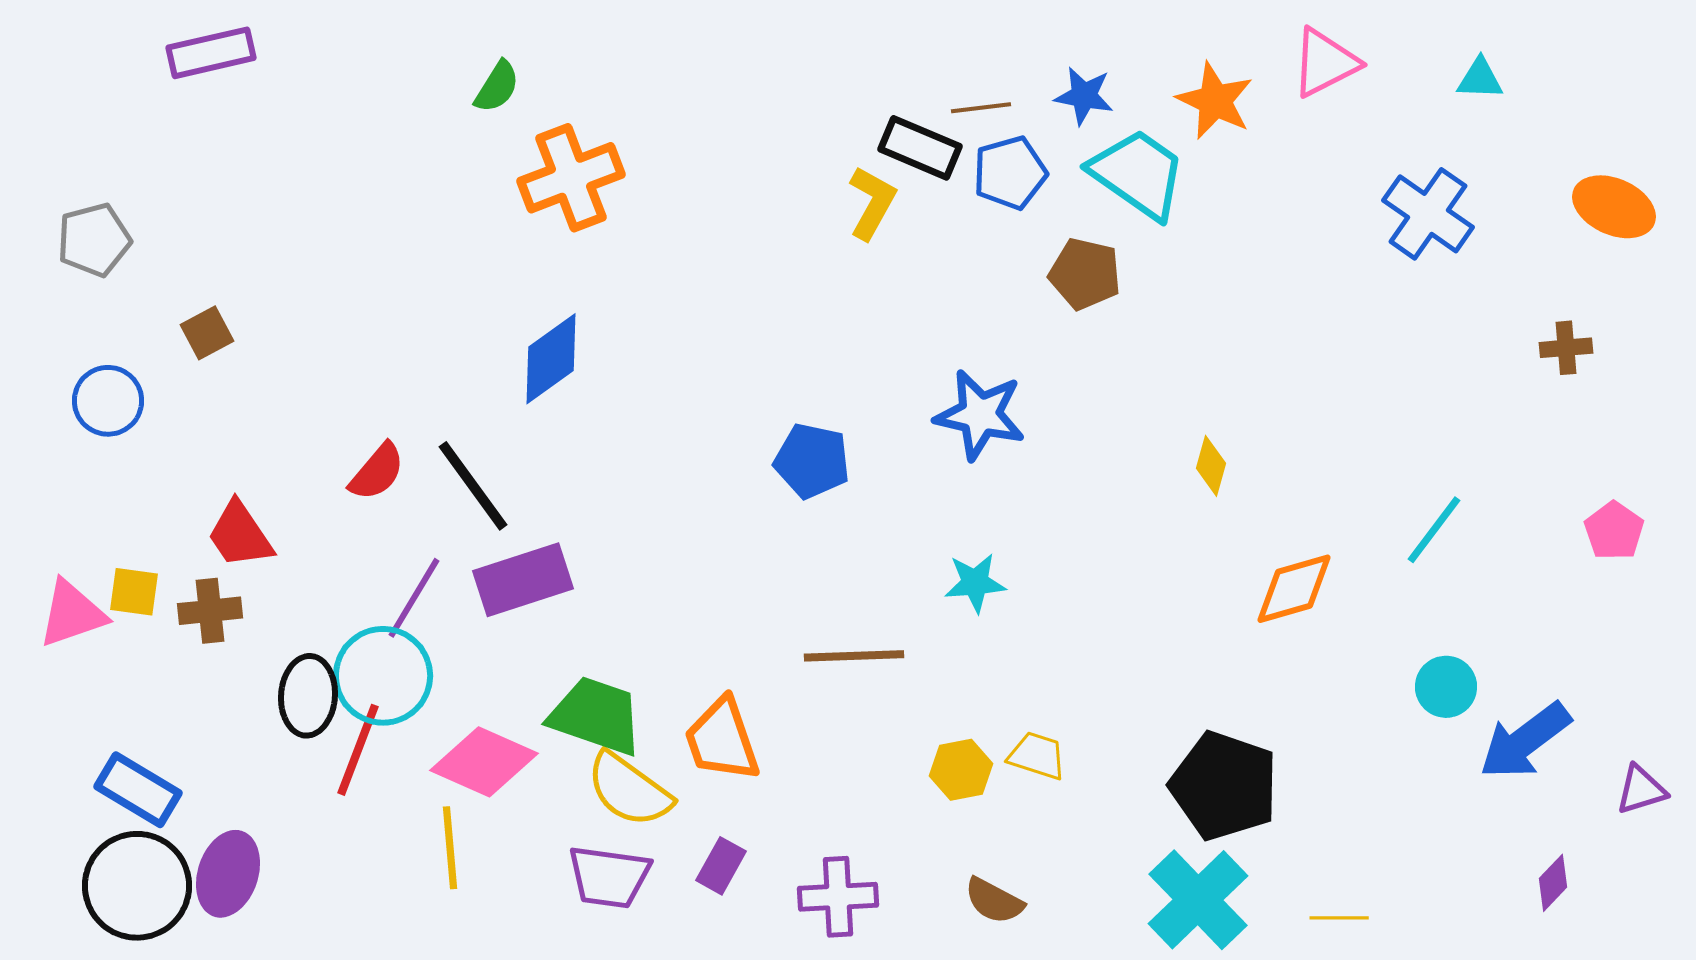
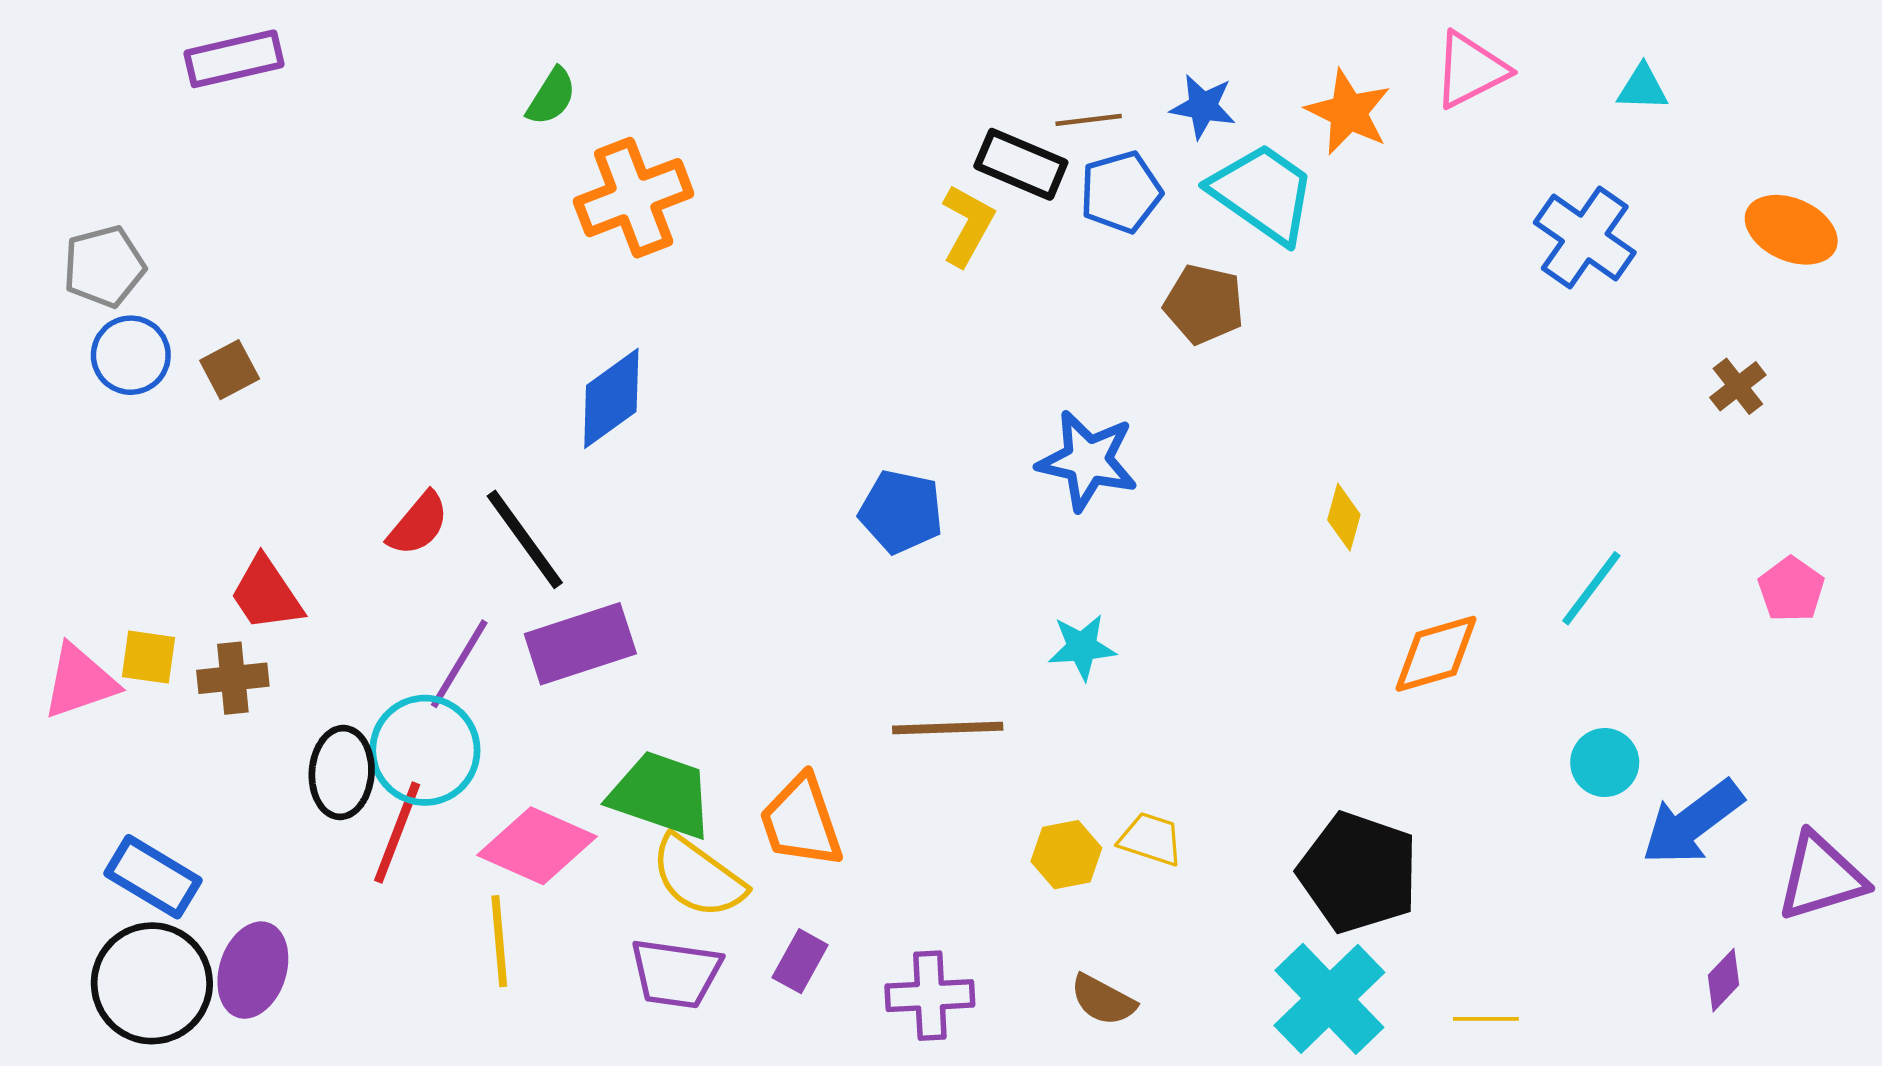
brown cross: (1566, 348) -> (1738, 386), turned -33
blue circle: (108, 401) -> (131, 355), moved
purple triangle: (1641, 790) -> (1821, 877), size x1.6

